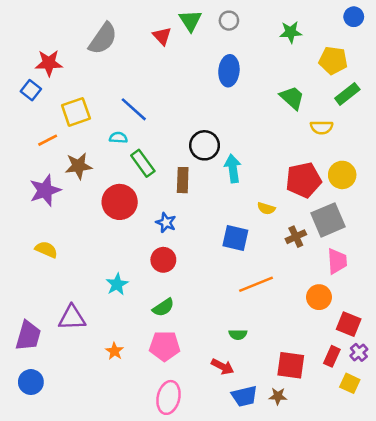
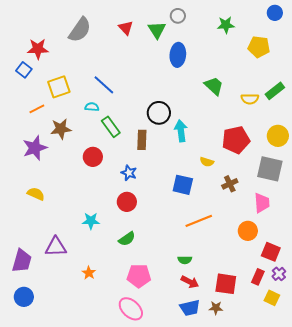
green triangle: (190, 21) -> (157, 30), moved
green rectangle: (347, 94) -> (275, 91), moved
green trapezoid: (292, 98) -> (214, 86), moved
yellow circle: (342, 175) -> (278, 136), moved
red circle: (120, 202) -> (93, 157), size x0.7
gray square: (328, 220) -> (270, 169), moved, turned 36
cyan star: (117, 284) -> (91, 221), turned 30
pink pentagon: (165, 346) -> (139, 276), moved
red arrow: (223, 367) -> (190, 282), moved
pink ellipse: (168, 397) -> (131, 309), turned -60

